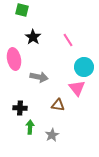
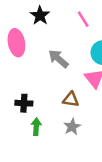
gray arrow: (39, 77) -> (58, 59), moved, turned -150
gray star: (52, 135) -> (72, 127), moved

